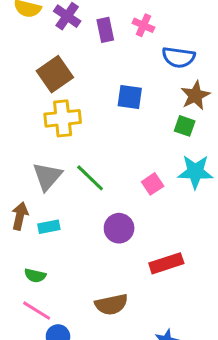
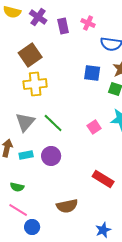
blue square: (130, 97) -> (92, 73), moved
purple circle: (119, 228) -> (51, 156), moved
red rectangle: (166, 263) -> (103, 179), turned 50

